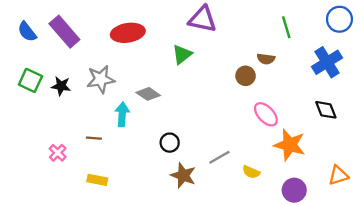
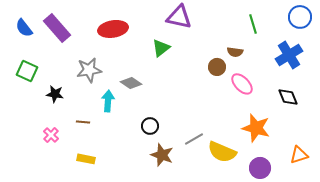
black star: (61, 86) -> (55, 94), moved
pink ellipse: (266, 114) -> (242, 84), moved
yellow semicircle: (251, 172) -> (222, 152), size x1.8

